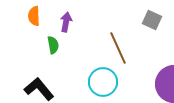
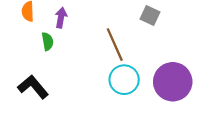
cyan circle: (103, 82) -> (124, 80), moved

